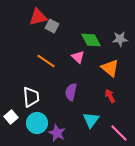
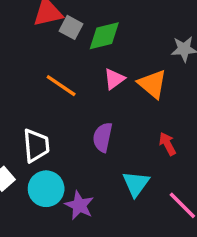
green diamond: (91, 40) -> (104, 36), moved, turned -75
pink triangle: (78, 57) -> (114, 79), turned 40
orange triangle: (110, 68) -> (152, 84), moved

